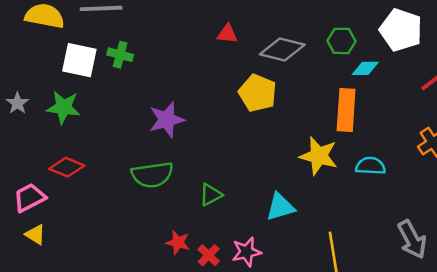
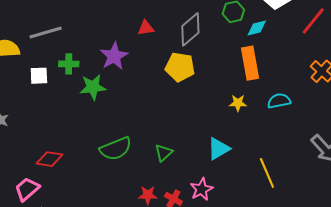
gray diamond: (282, 49) -> (190, 29), turned -40
white square: (79, 60) -> (39, 76), size x0.7
green star: (63, 107) -> (93, 87), moved
purple star: (167, 120) -> (114, 56), moved
yellow star: (319, 156) -> (238, 103), size x0.6

